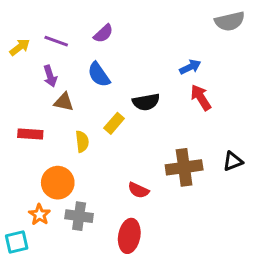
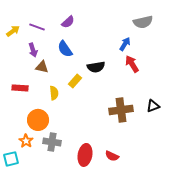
gray semicircle: (230, 21) -> (143, 22), moved
blue arrow: (190, 67) -> (125, 44), turned -32
red semicircle: (138, 190) -> (112, 156), moved

